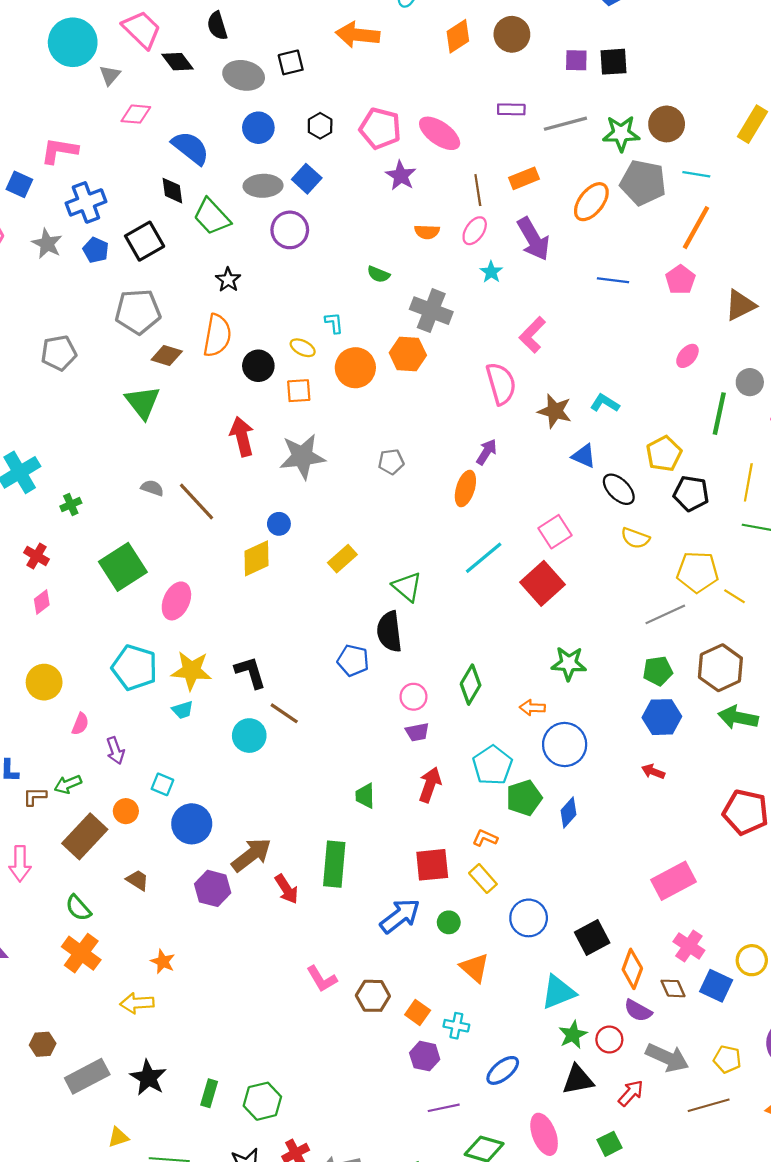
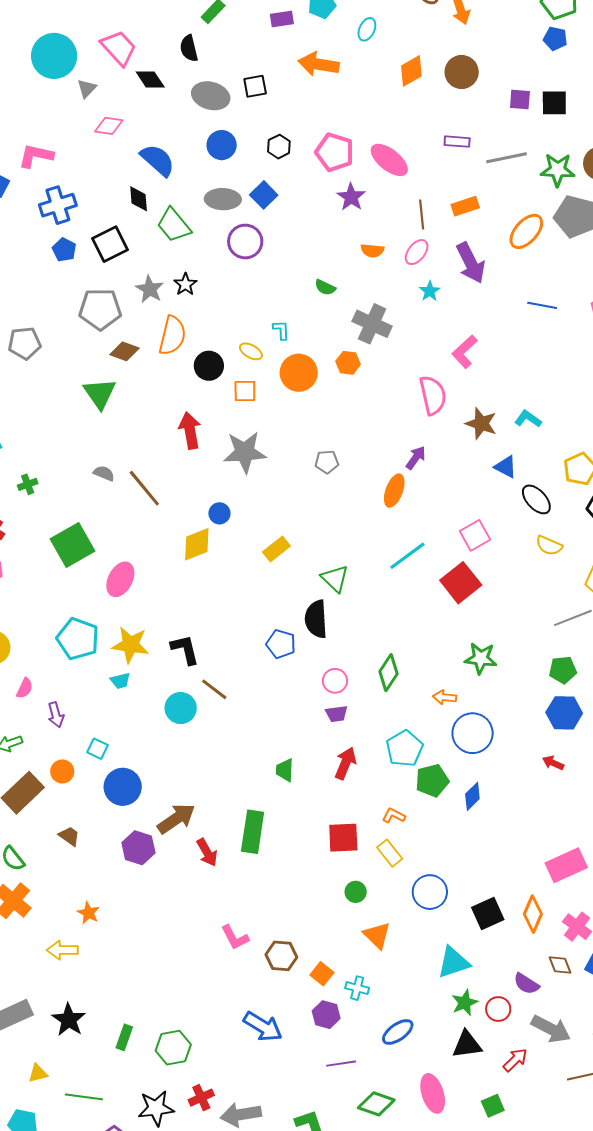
gray star: (47, 244) -> (150, 289), moved
orange hexagon: (408, 354) -> (348, 363), size x0.7
blue arrow: (400, 916) -> (263, 1027), moved, turned 66
orange diamond: (632, 969) -> (533, 914), moved

